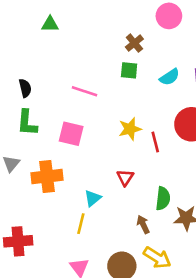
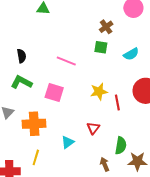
green L-shape: (27, 123) -> (21, 82), turned 110
yellow line: (81, 224) -> (36, 157), moved

